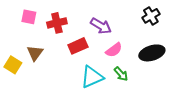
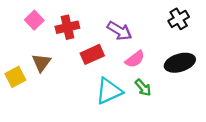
pink square: (29, 17) -> (34, 20), turned 35
yellow square: (13, 65) -> (15, 77), turned 30

